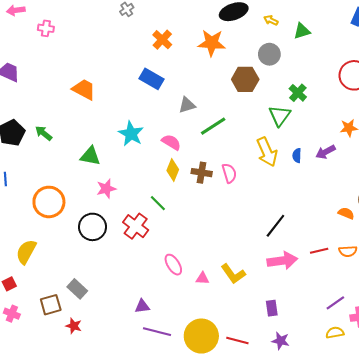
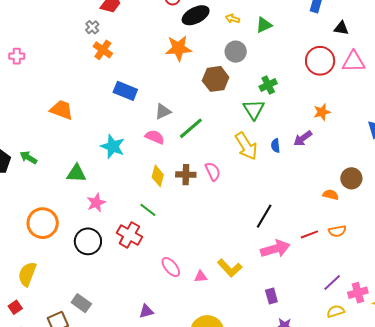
orange cross: (162, 40) -> (103, 50), moved
green cross: (298, 93) -> (268, 85), turned 30
pink semicircle: (171, 142) -> (155, 137), moved

